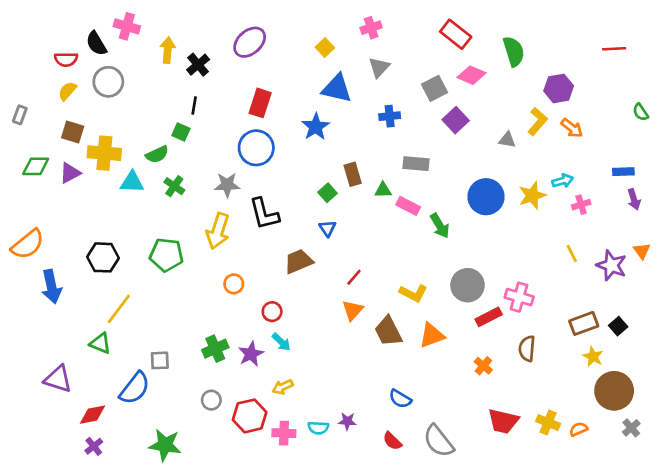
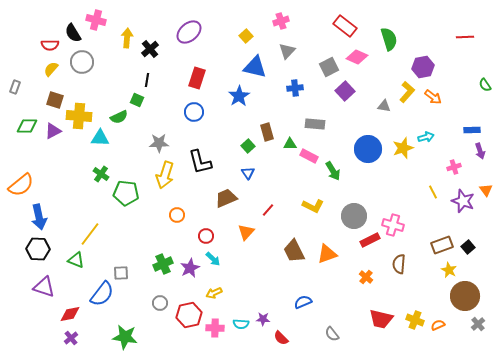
blue circle: (256, 148) -> (194, 112), size x0.7
gray star: (227, 185) -> (159, 143), moved
green cross: (174, 186) -> (101, 174), moved
pink cross: (581, 205) -> (454, 167), moved
black hexagon: (103, 257) -> (38, 249), moved
yellow L-shape: (413, 293) -> (313, 206), moved
orange triangle: (353, 310) -> (246, 232), moved
blue semicircle: (400, 399) -> (303, 302), turned 126
red semicircle: (392, 441) -> (281, 338), moved
gray semicircle: (438, 441) -> (332, 334), size x0.6

